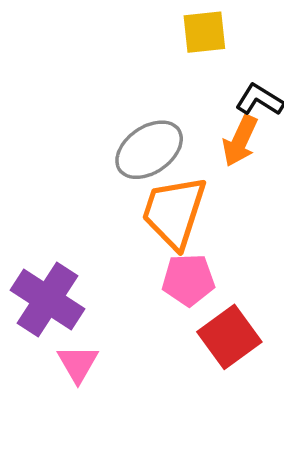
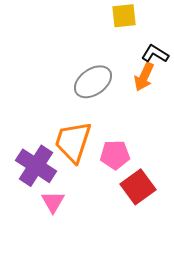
orange trapezoid: (174, 212) -> (73, 142), moved

